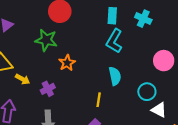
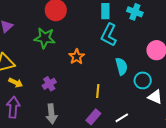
orange star: (67, 63) -> (77, 57), moved
cyan semicircle: (115, 76) -> (121, 66), moved
yellow arrow: (23, 79) -> (16, 83), moved

